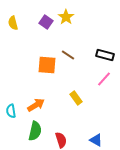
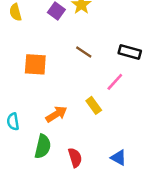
orange square: (47, 65) -> (35, 64), moved
pink line: (104, 79) -> (115, 82), moved
orange arrow: (36, 105) -> (56, 114), moved

